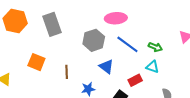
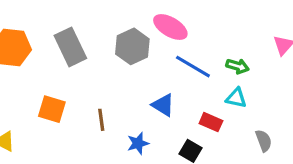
pink ellipse: (116, 18) -> (170, 27), turned 40
gray hexagon: (94, 40) -> (132, 46), moved
red rectangle: (135, 80) -> (211, 122), turned 56

